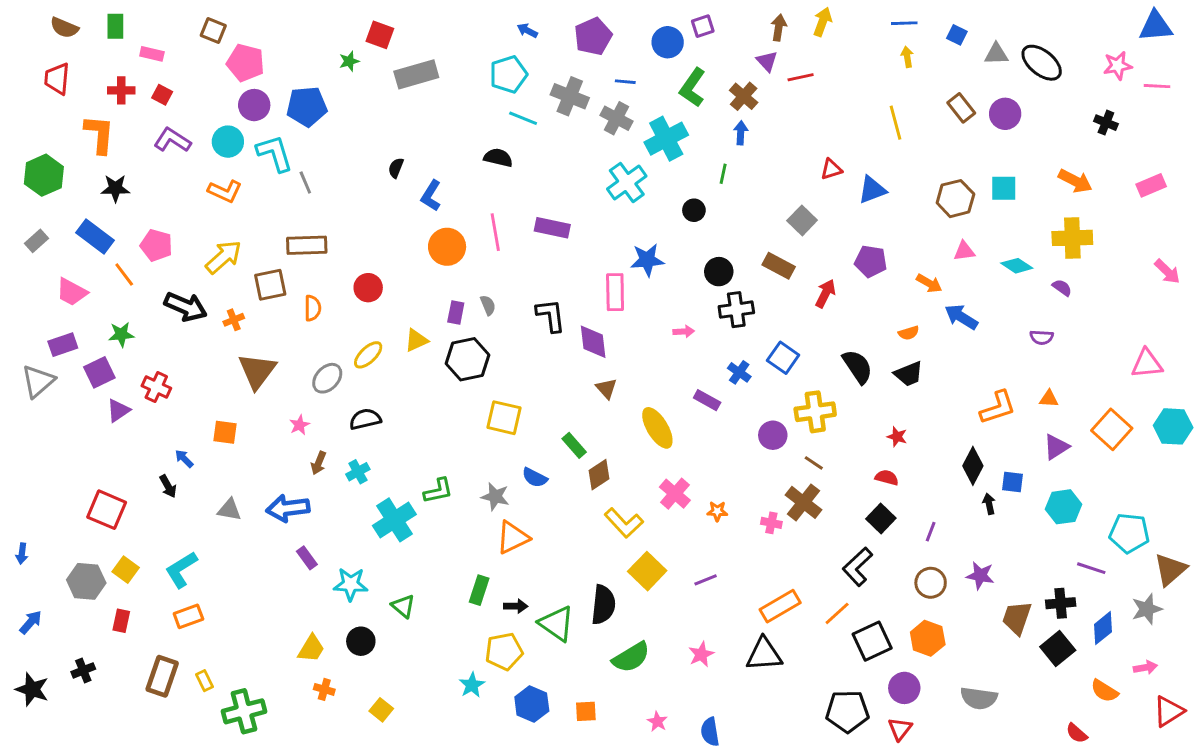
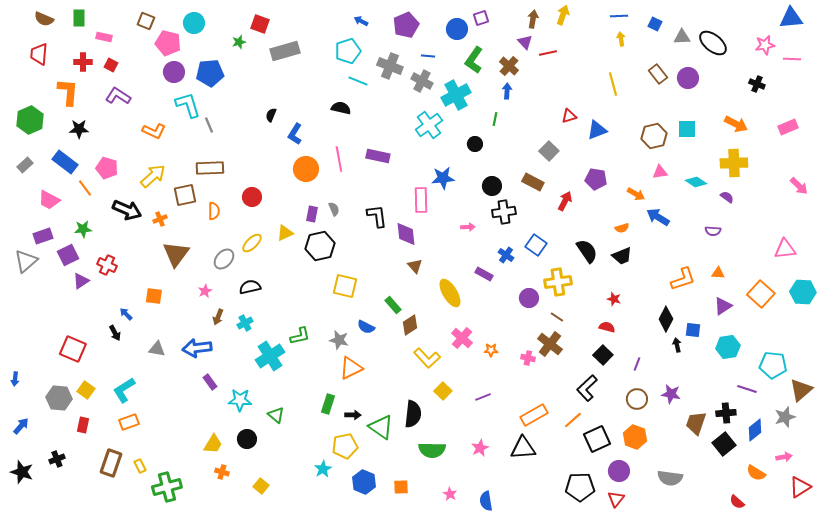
cyan circle: (228, 142) -> (194, 23), moved
yellow square: (647, 571) -> (443, 391), size x0.7
green semicircle: (631, 657) -> (432, 450), turned 32

